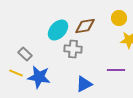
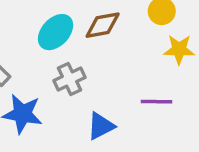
gray cross: (73, 49) -> (69, 79), moved, turned -30

